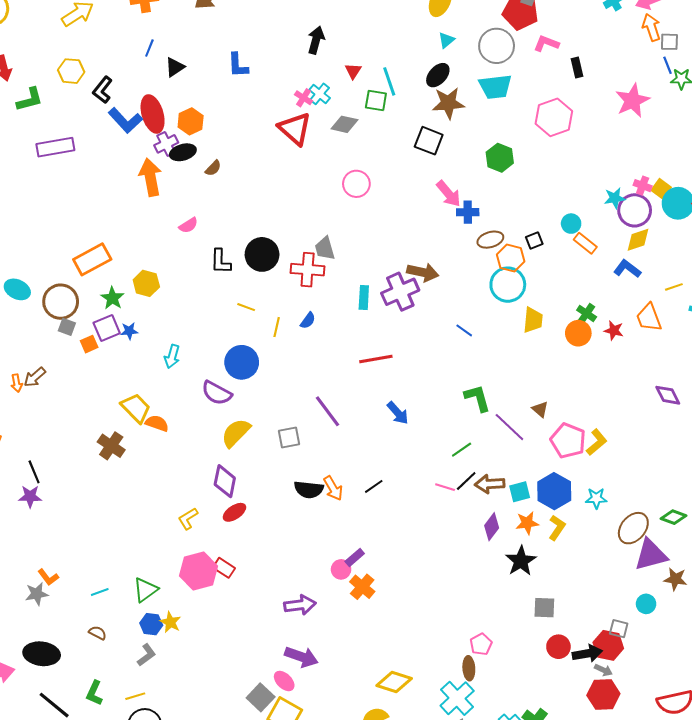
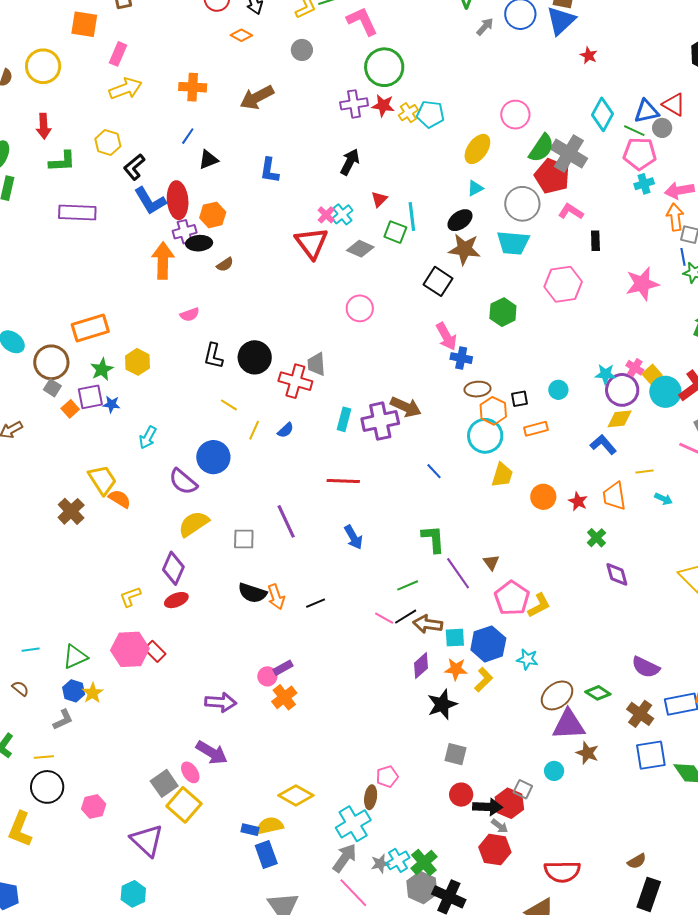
orange rectangle: (585, 243) -> (536, 429), moved, turned -65
green cross: (587, 313) -> (596, 538), moved
orange square: (89, 344) -> (70, 409), turned -30

